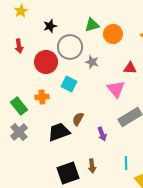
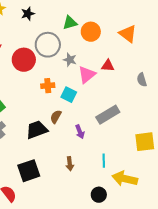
black star: (50, 26) -> (28, 14), moved
cyan square: (69, 84) -> (69, 95), moved
pink triangle: (116, 89) -> (87, 75), moved, turned 30
orange cross: (42, 97) -> (48, 86), moved
black square: (68, 173) -> (29, 171), moved

